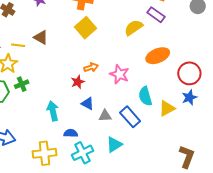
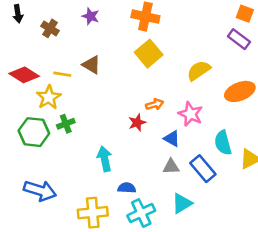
yellow semicircle: (134, 28) -> (199, 70), moved
blue triangle: (88, 104) -> (172, 139), moved

